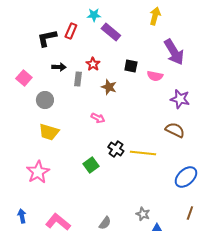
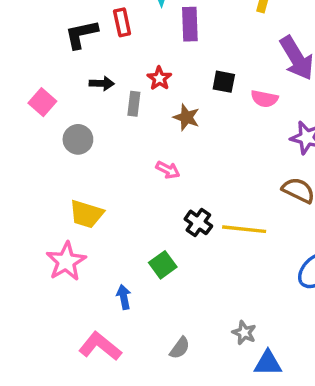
red rectangle: (71, 31) -> (122, 22), turned -35
purple rectangle: (111, 32) -> (190, 24), turned 48
yellow trapezoid: (49, 132) -> (86, 214), moved
green square: (91, 165) -> (163, 265), moved
blue arrow: (22, 216) -> (124, 297), moved

